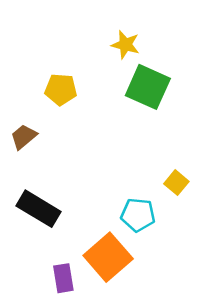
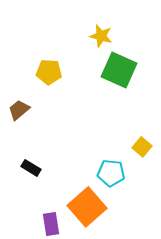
black rectangle: (39, 209) -> (31, 168), size x0.6

